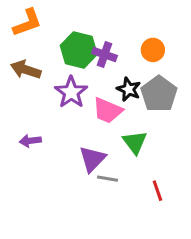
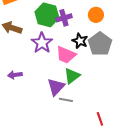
purple cross: (104, 54) -> (64, 18), turned -35
green triangle: (135, 142) -> (72, 76), moved, turned 30
red line: (157, 191) -> (100, 119), moved

